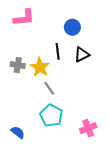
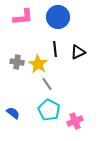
blue circle: (72, 27) -> (58, 17), moved, size x1.5
pink cross: (88, 128) -> (75, 121), moved
blue semicircle: (18, 132) -> (13, 113), moved

